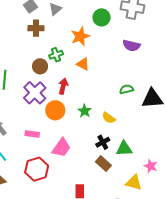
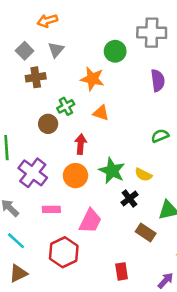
orange star: (80, 36) -> (92, 79), turned -30
purple semicircle: (131, 46) -> (158, 80), turned -102
purple cross: (35, 93) -> (33, 173), moved
green star: (85, 111) -> (112, 171), size x1.5
black cross: (103, 142) -> (129, 199), moved

